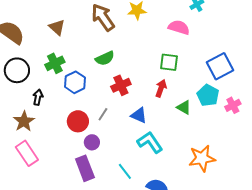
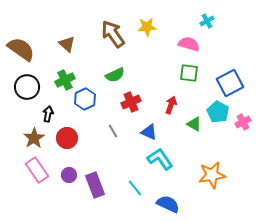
green square: (169, 62) -> (189, 73), moved
gray line: (103, 114) -> (113, 131), turned -64
red circle: (78, 121) -> (67, 138), moved
purple circle: (92, 142) -> (69, 175), moved

